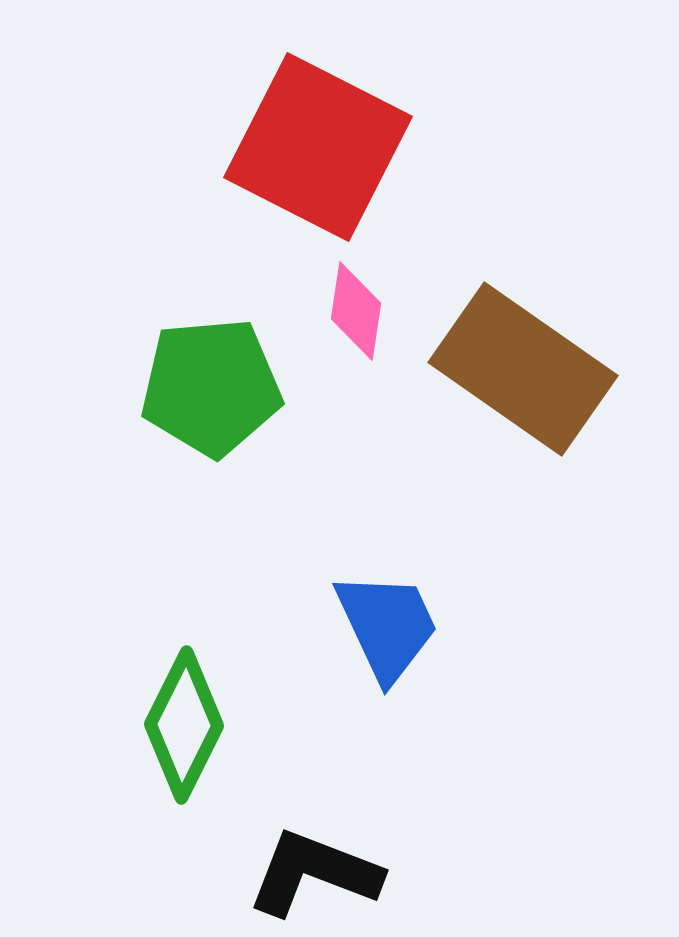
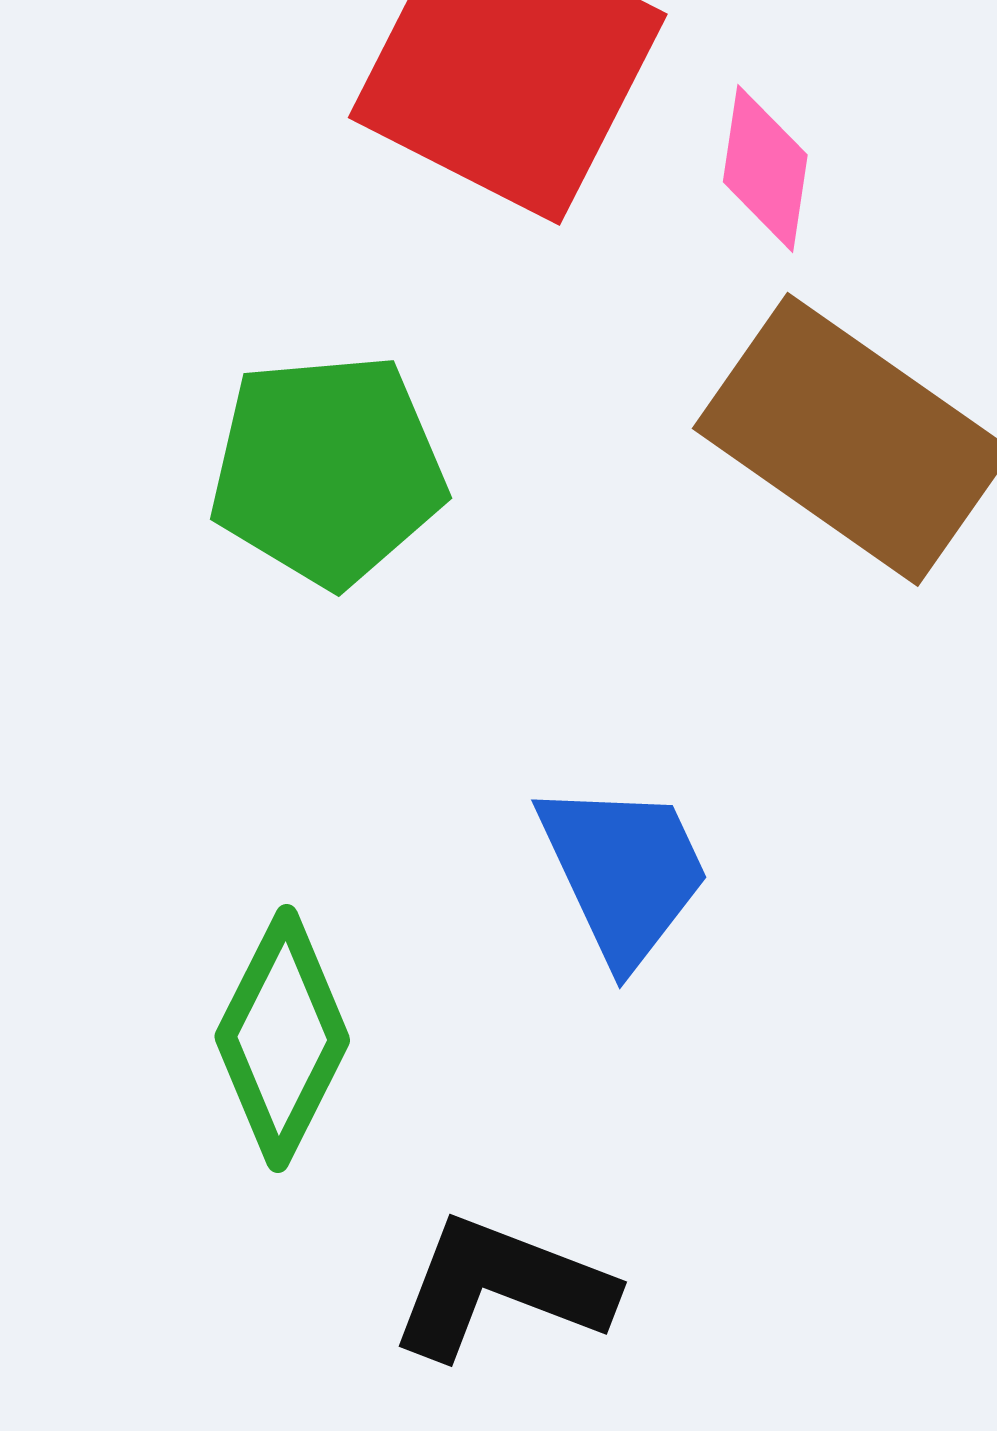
pink diamond: (356, 311) -> (765, 168), moved

